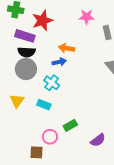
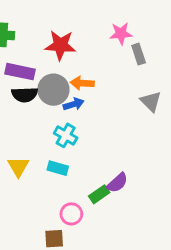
pink star: (87, 17) -> (121, 33), moved
red star: (42, 20) -> (60, 45), moved, turned 30
gray circle: (26, 69) -> (53, 90), moved
purple semicircle: (98, 140) -> (117, 183), moved

